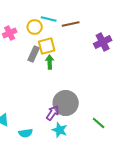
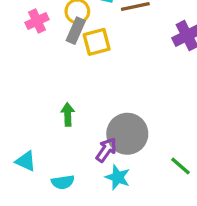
gray rectangle: (34, 54) -> (76, 31), moved
green arrow: (50, 62) -> (68, 114), moved

